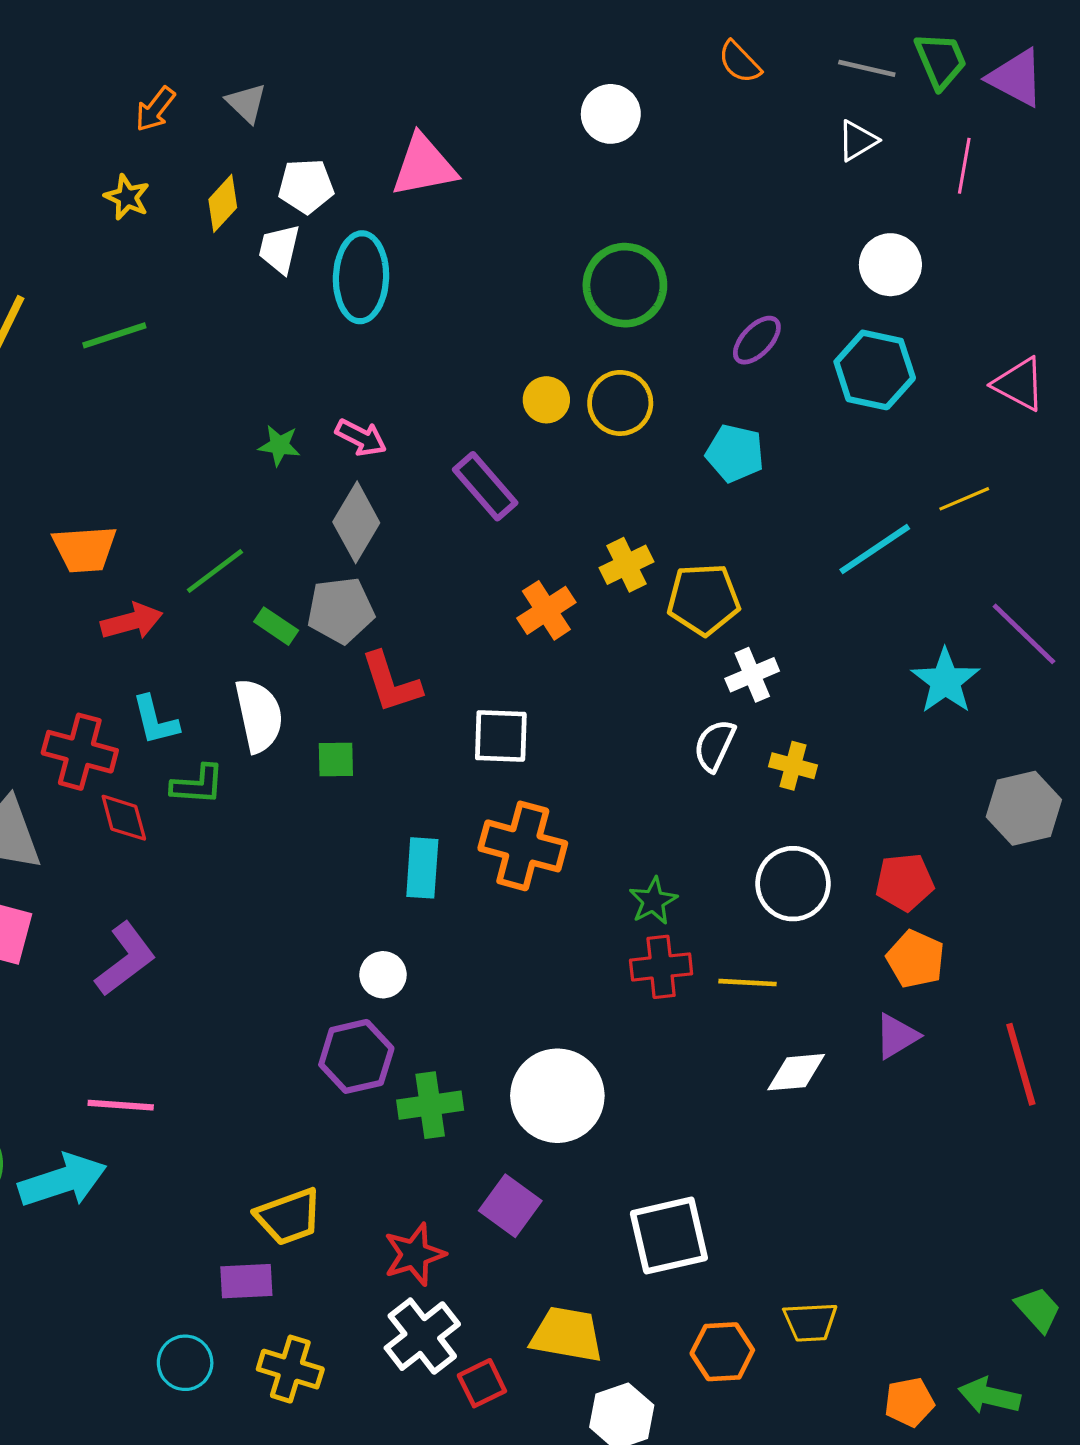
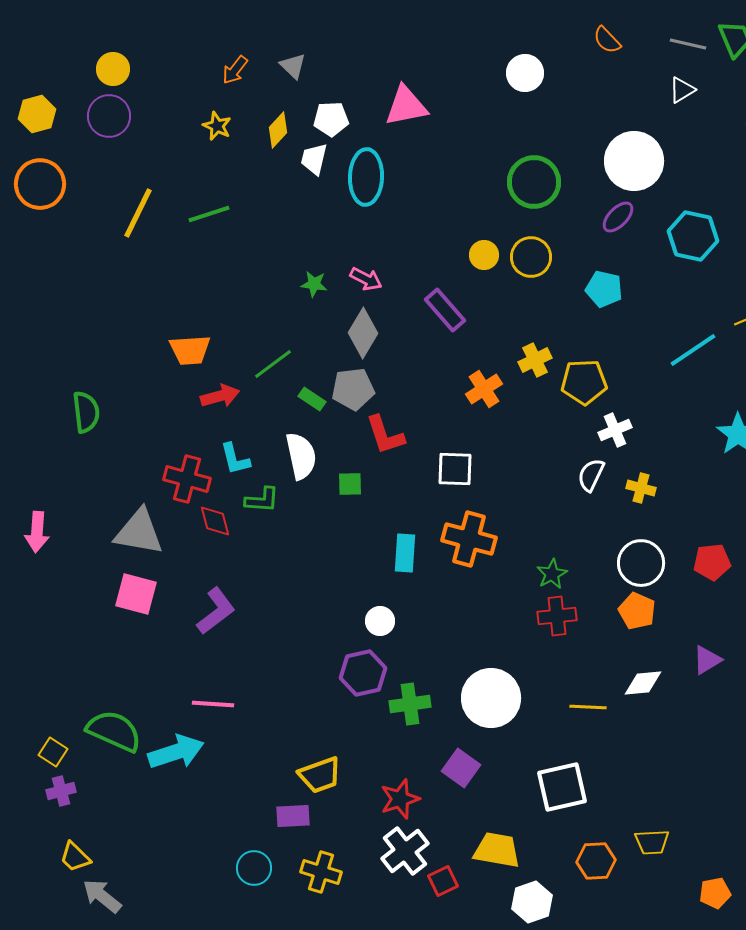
white circle: (890, 265) -> (634, 161), moved, size x1.5
orange pentagon: (916, 959) -> (637, 611), moved
yellow line: (747, 983) -> (588, 707), moved

